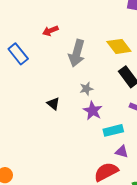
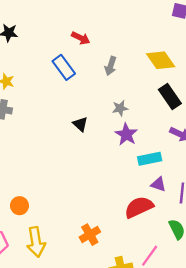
red arrow: (50, 31) -> (81, 38), turned -133
gray arrow: (77, 53) -> (111, 66), size x0.6
blue rectangle: (18, 54) -> (64, 67), moved

